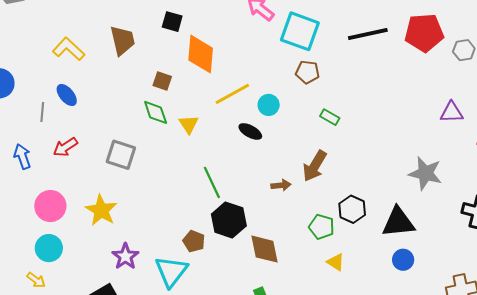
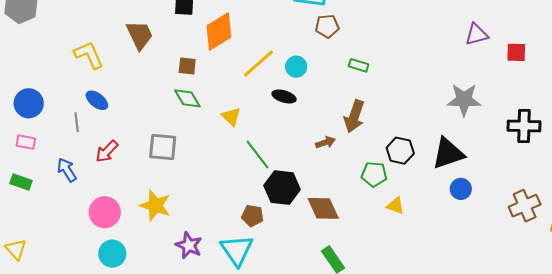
yellow L-shape: (69, 49) -> (89, 55), turned 36
orange diamond: (201, 54) -> (219, 32), turned 66
yellow triangle: (189, 124) -> (231, 117), moved

